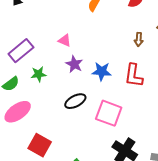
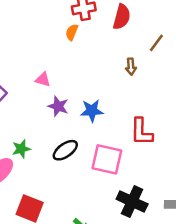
green star: (39, 74) -> (21, 149), moved
red L-shape: (134, 75) -> (141, 132), moved

